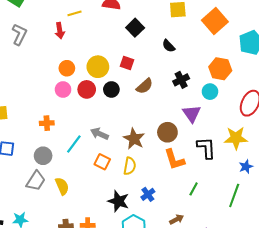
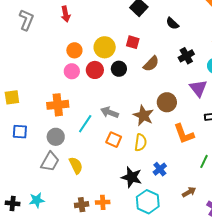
orange cross: (47, 123) -> (58, 105), size x1.5
brown circle: (167, 132) -> (167, 102), moved

